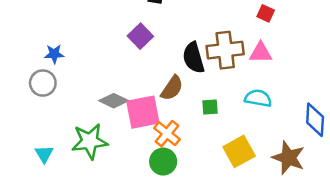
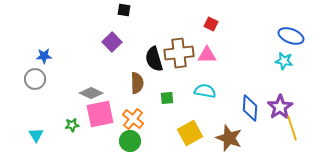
brown semicircle: (172, 88) -> (137, 83), turned -35
pink square: (143, 112) -> (100, 114), moved
green star: (90, 141) -> (72, 125), size x0.5

